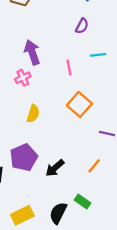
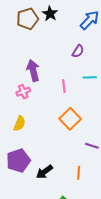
yellow semicircle: (33, 114) -> (20, 123), moved
orange line: (94, 166) -> (79, 173), turned -40

